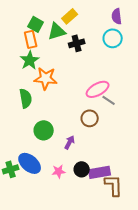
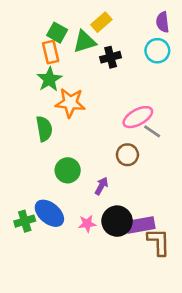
black circle: (82, 169) -> (117, 221), size x1.5

